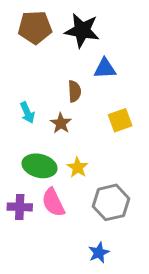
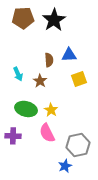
black star: (82, 30) -> (54, 20), turned 30
blue triangle: (105, 68) -> (69, 55), moved
pink semicircle: (53, 202) -> (47, 133), moved
gray hexagon: (111, 202) -> (78, 145), moved

